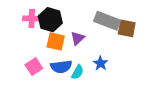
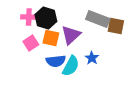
purple triangle: (78, 38) -> (71, 35), size x1.5
pink square: (34, 67) -> (31, 43), moved
cyan semicircle: (78, 72) -> (71, 66), size x1.5

